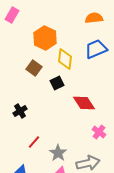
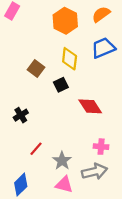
orange semicircle: (94, 18) -> (101, 14), turned -30
orange hexagon: (45, 38) -> (65, 21), moved
pink cross: (99, 132) -> (101, 147), moved, turned -32

